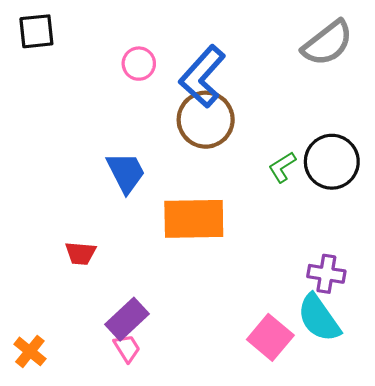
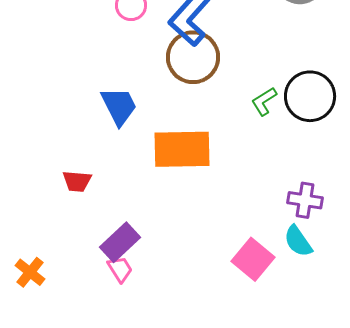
cyan semicircle: (319, 318) -> (298, 241), size x0.7

